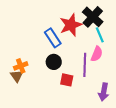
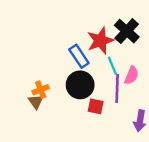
cyan line: (100, 35) -> (112, 66), moved
black circle: (54, 62) -> (80, 85), size x1.5

